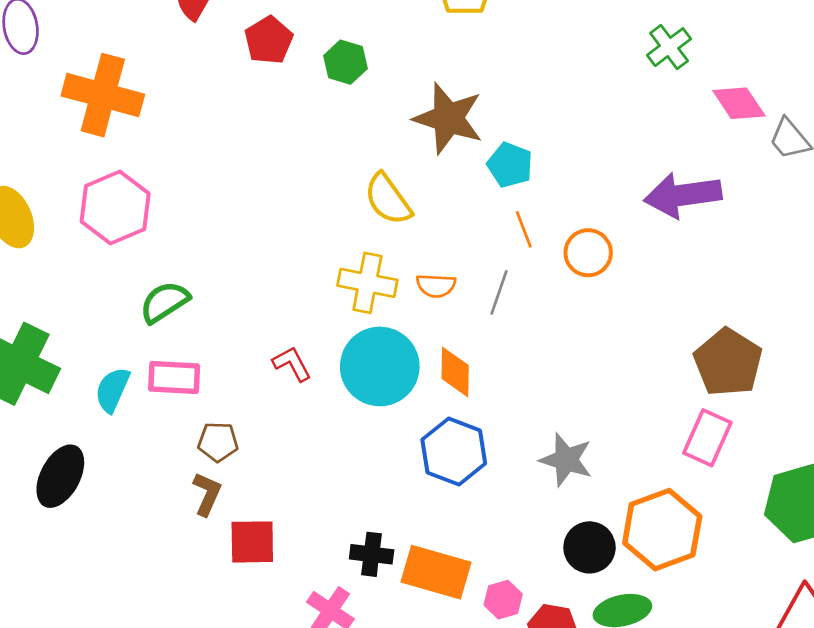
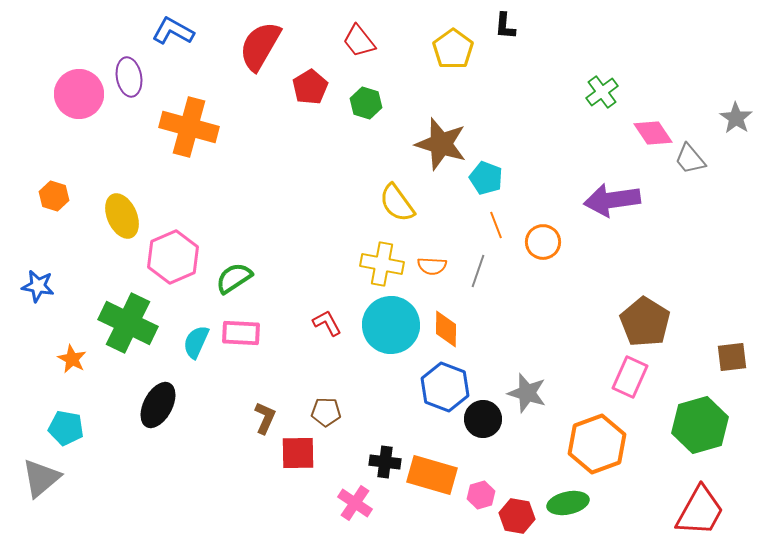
pink hexagon: (115, 207) -> (173, 257), moved
brown pentagon: (218, 442) -> (326, 412), moved
black circle: (590, 547) -> (483, 419), moved

